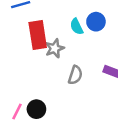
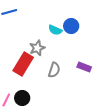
cyan semicircle: (77, 27) -> (55, 30), turned -40
red rectangle: (38, 35) -> (23, 64), moved, turned 40

